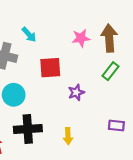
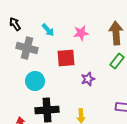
pink star: (81, 38) -> (81, 33), moved

